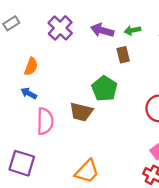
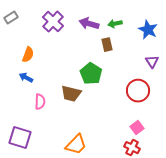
pink semicircle: (45, 121) -> (40, 102), size x0.7

